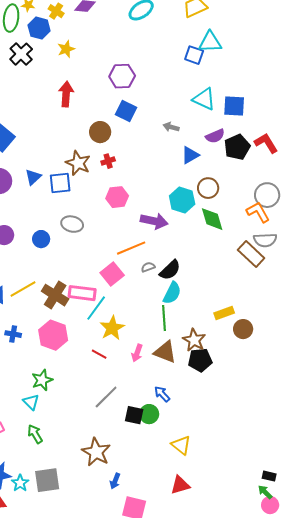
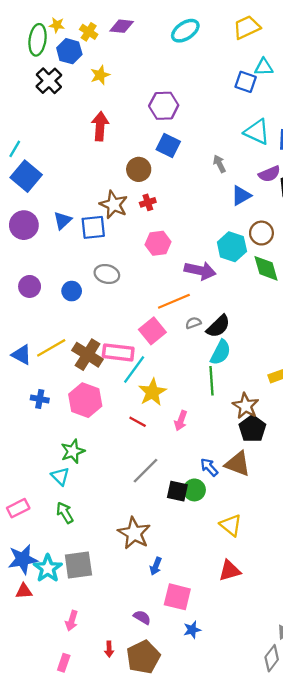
cyan triangle: (210, 42) -> (264, 67), size x0.7
gray arrow: (171, 127) -> (219, 164), turned 49
brown triangle: (165, 352) -> (238, 464), moved
black pentagon: (200, 360) -> (252, 429), turned -30
cyan star: (20, 483) -> (48, 568), size x1.4

